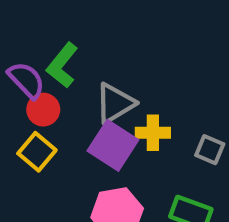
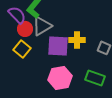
gray triangle: (115, 103) -> (42, 26), moved
purple square: (113, 145) -> (58, 46), turned -30

